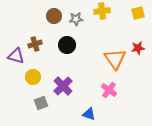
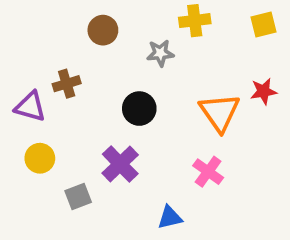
gray star: (76, 19) -> (160, 53), moved
black circle: (67, 45) -> (139, 109), moved
yellow circle: (33, 77) -> (40, 158), moved
blue triangle: (89, 114) -> (170, 218), turned -32

